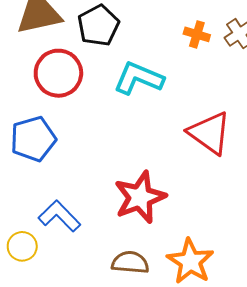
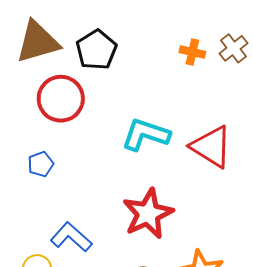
cyan L-shape: (139, 78) -> (146, 135), moved
blue pentagon: (33, 139) -> (41, 164), size x0.6

